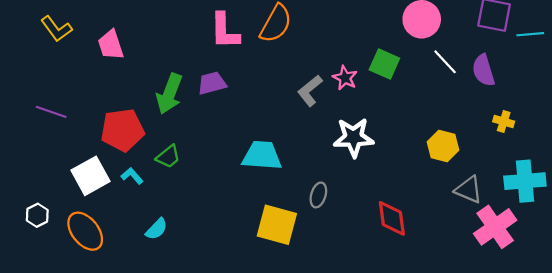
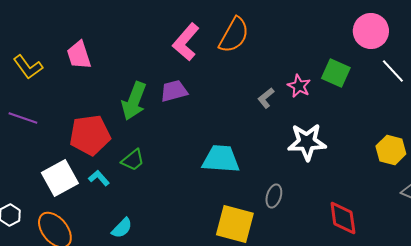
yellow L-shape: (56, 29) -> (28, 67), moved
pink L-shape: (225, 31) -> (186, 42), turned 42
gray L-shape: (310, 91) -> (266, 98), size x0.7

